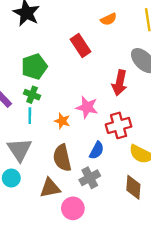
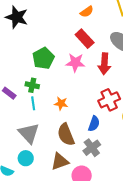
red rectangle: (81, 46) -> (85, 39), moved
green pentagon: (34, 66) -> (43, 58), moved
pink star: (87, 107) -> (75, 63), moved

